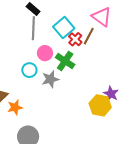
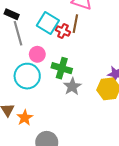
green cross: (65, 61) -> (62, 68), moved
cyan circle: (29, 70) -> (27, 76), size x1.6
gray star: (50, 79) -> (72, 86), moved

